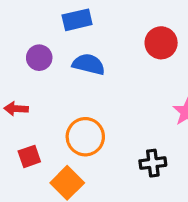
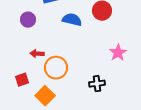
blue semicircle: (89, 64) -> (72, 20), moved
red arrow: (16, 109) -> (37, 54), moved

